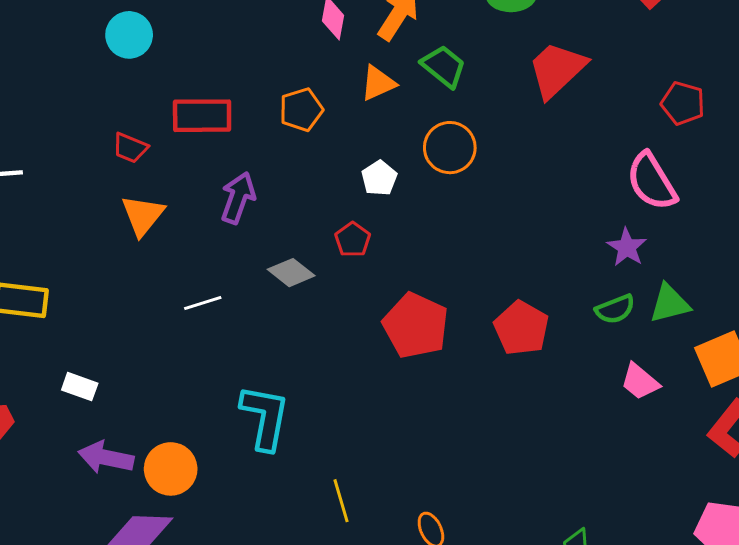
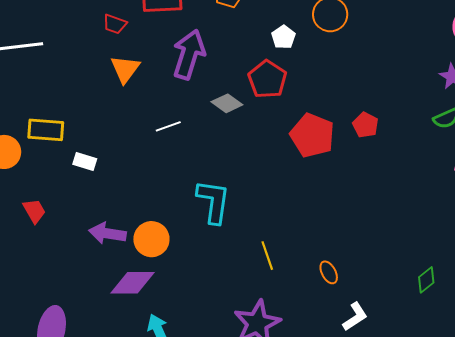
purple arrow: (238, 198) -> (189, 54), size x1.4
red pentagon: (353, 240) -> (267, 79), size x1.6
red pentagon: (521, 328) -> (365, 125), moved, size x0.7
white rectangle: (80, 387) -> (85, 161), moved

